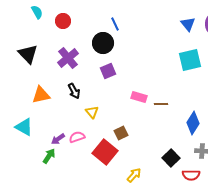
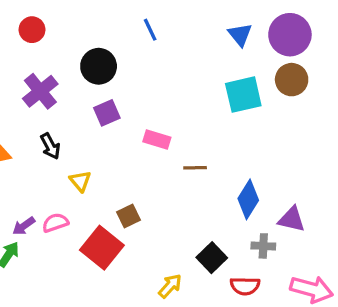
blue line: (115, 24) -> (150, 30), moved
pink rectangle: (139, 97) -> (157, 139), moved
yellow arrow: (134, 175) -> (170, 286), moved

